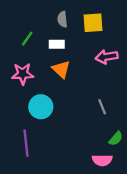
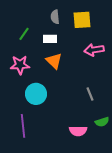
green semicircle: (116, 139) -> (102, 122), turned 32
pink semicircle: (102, 160) -> (78, 131), moved

